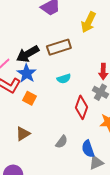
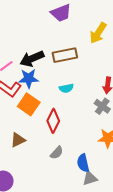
blue star: (27, 73) -> (29, 78), turned 30
orange square: (29, 98) -> (29, 104), size x1.5
red diamond: (82, 107) -> (53, 121), moved

